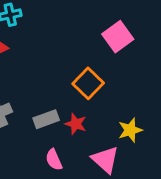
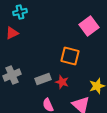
orange square: (88, 83) -> (70, 56), turned -30

